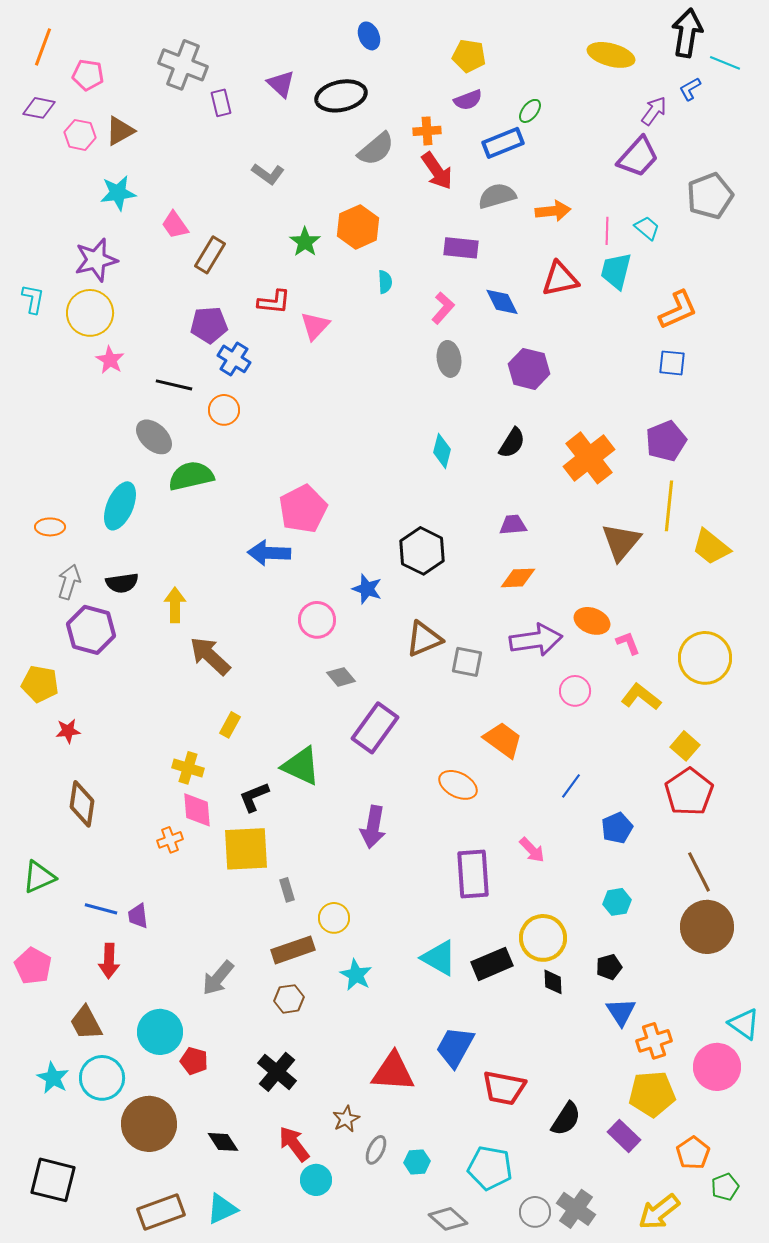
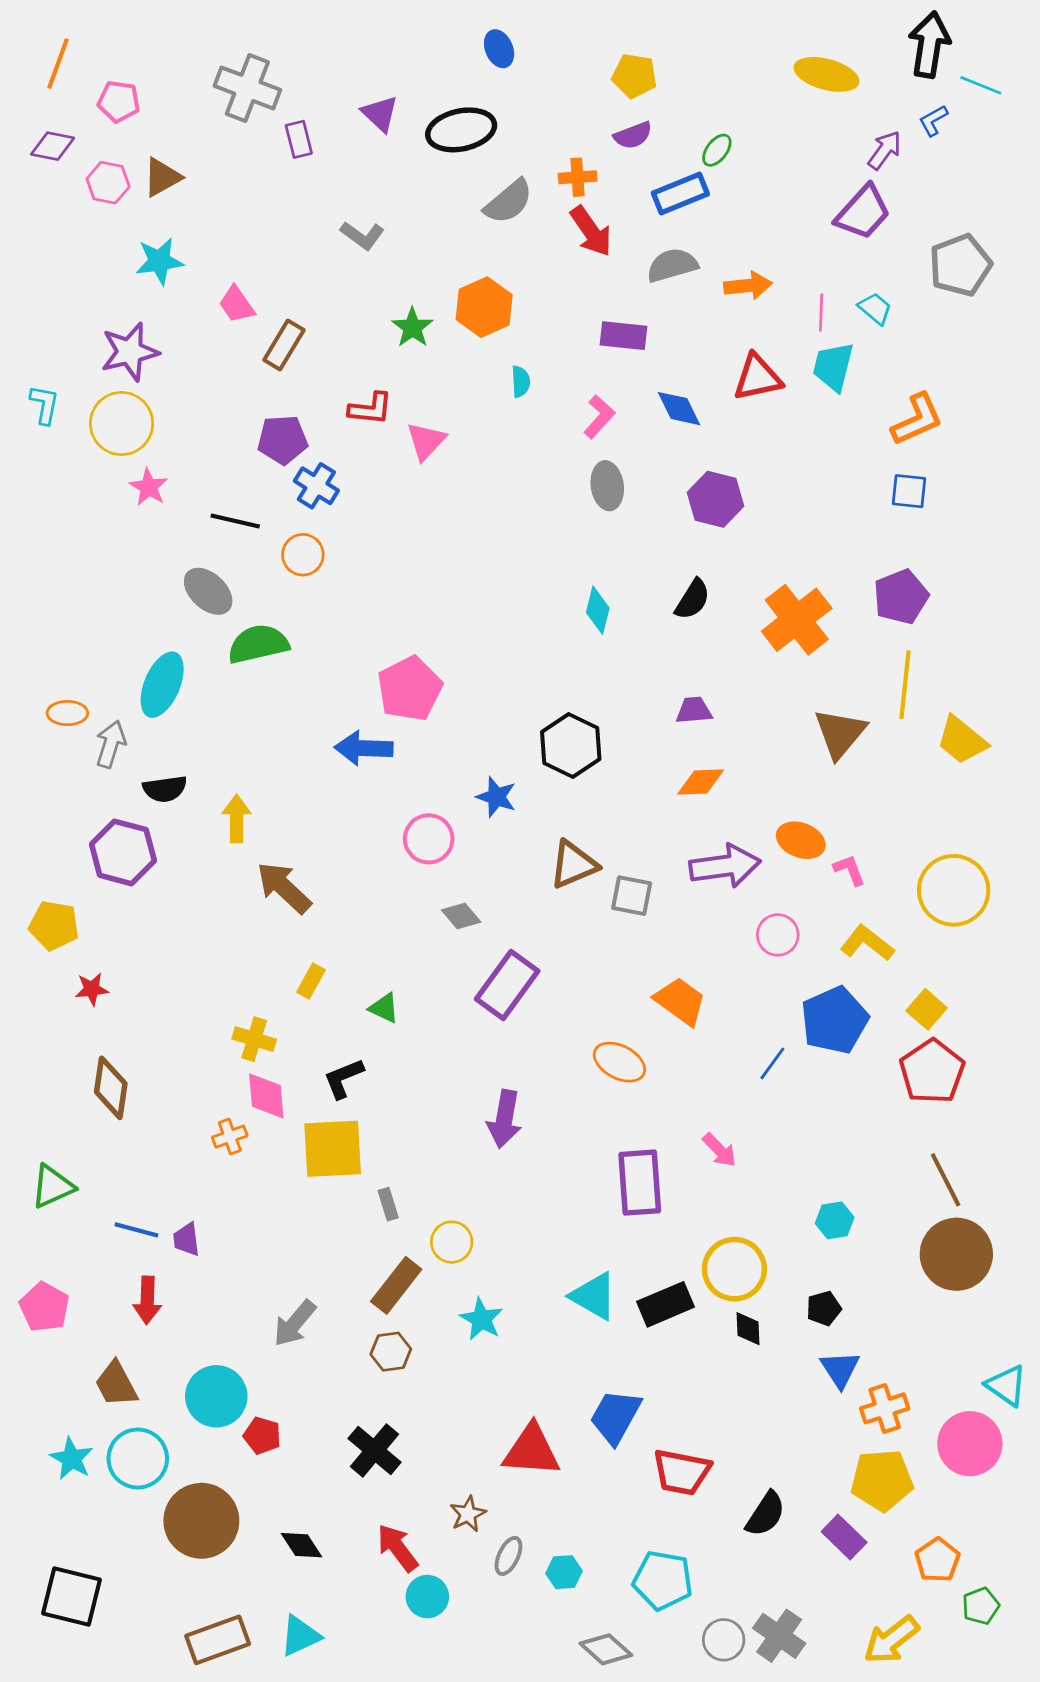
gray arrow: (69, 582) -> (111, 744), moved
green triangle: (301, 766) -> (384, 1008), moved, size x0.6
blue pentagon: (617, 828) -> (835, 1020), moved, size x1.6
brown rectangle: (293, 950) -> (396, 1285), turned -33

